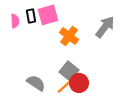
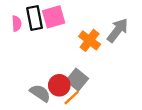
black rectangle: (31, 16) -> (35, 18), size x1.5
orange cross: (69, 36) -> (90, 40), moved
red circle: (79, 83) -> (59, 85), moved

